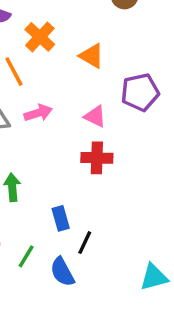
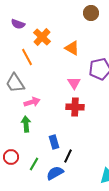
pink arrow: (38, 113) -> (32, 102), moved
pink triangle: (95, 116) -> (74, 83), turned 32
blue semicircle: (62, 272) -> (55, 173), turned 90

